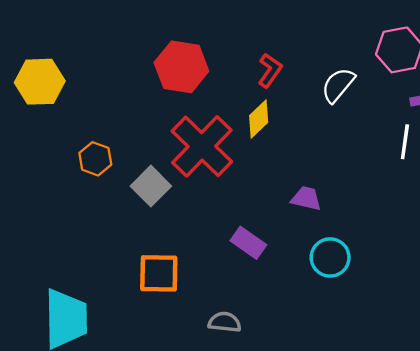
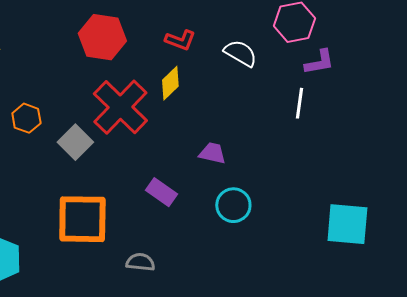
red L-shape: (270, 70) -> (180, 40), turned 76
white semicircle: (338, 85) -> (240, 53), turned 80
orange square: (159, 273) -> (82, 219), size x1.4

